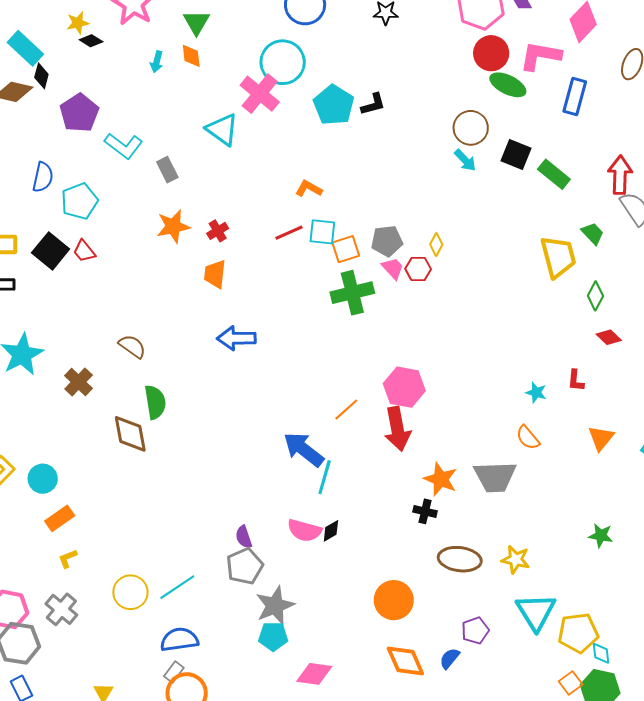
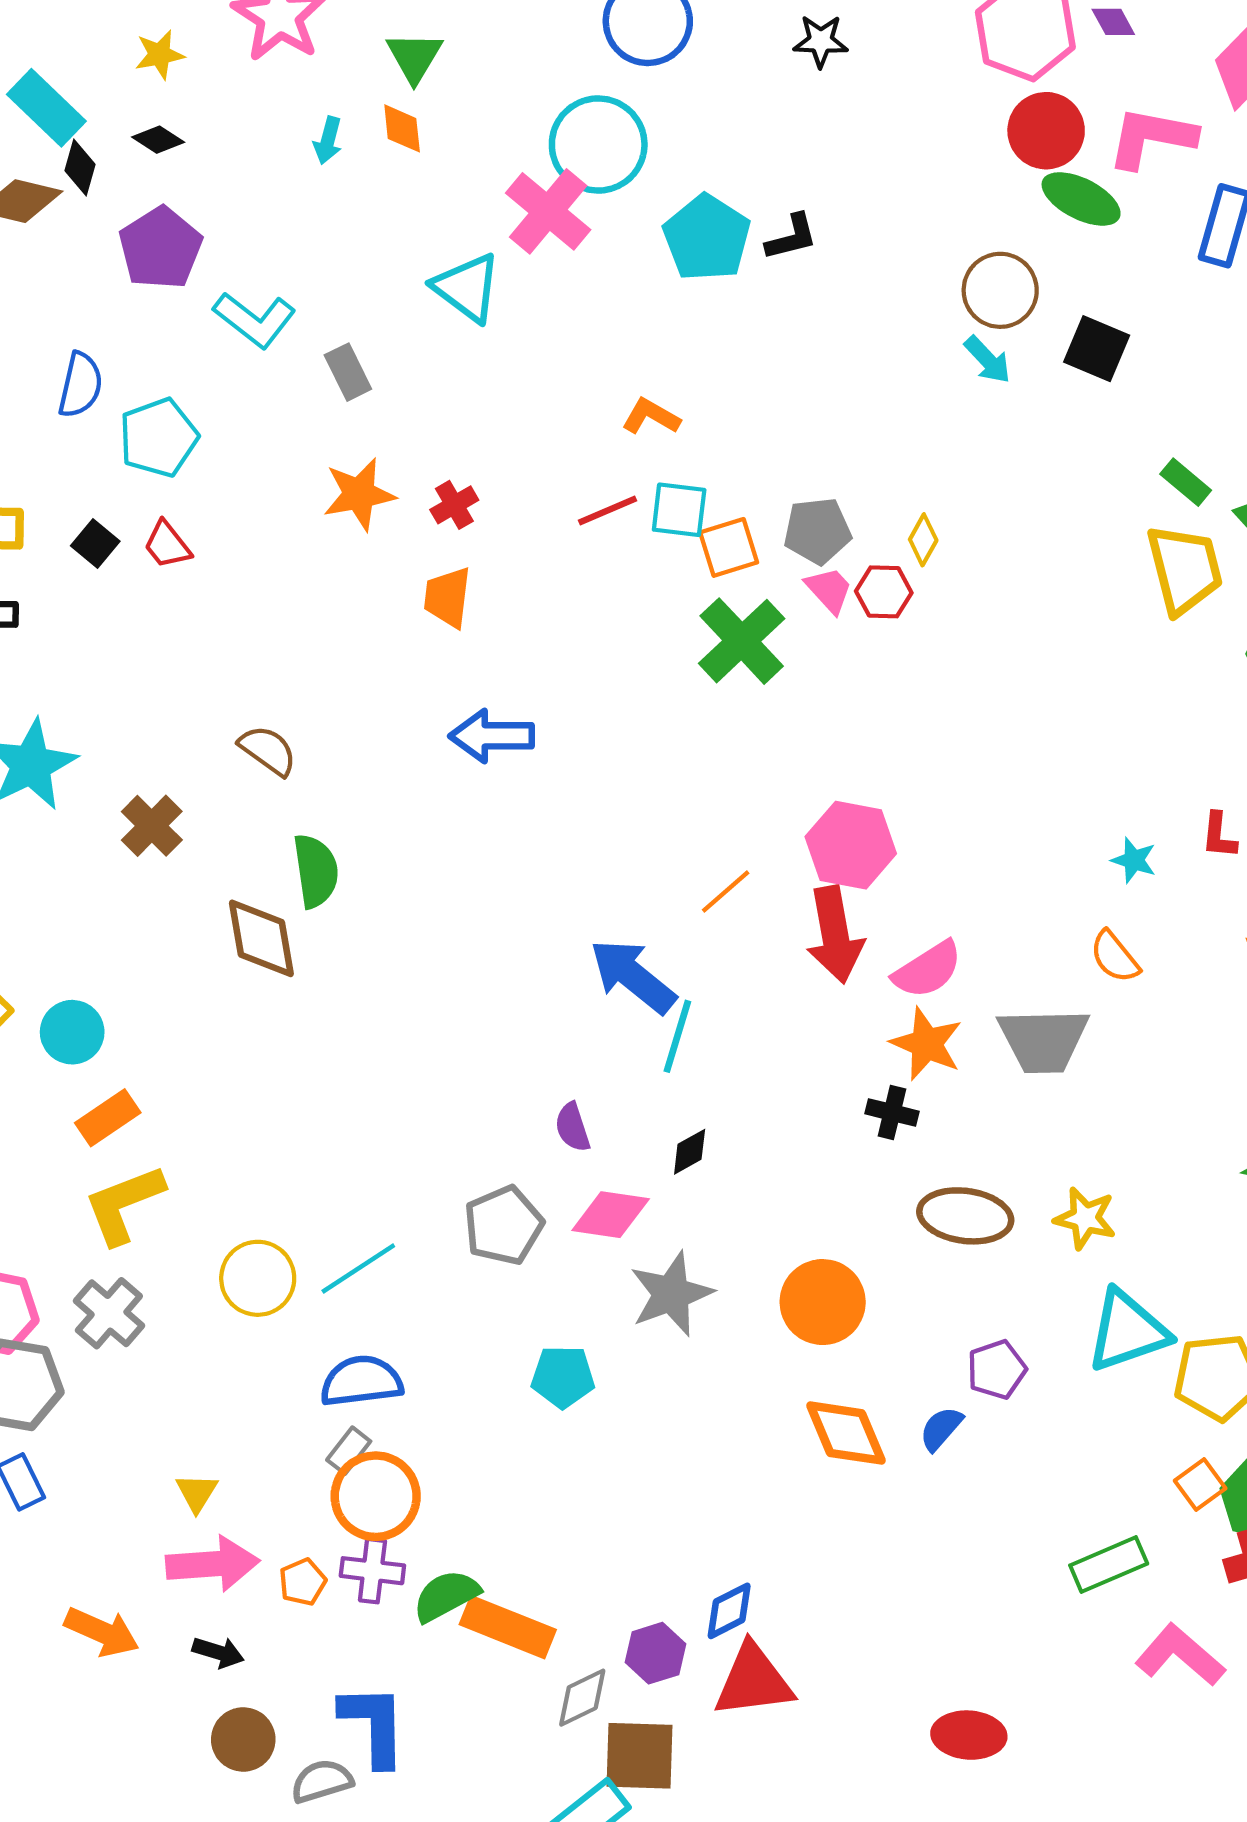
black diamond: (91, 41) -> (158, 140), moved
green rectangle: (554, 174) -> (1186, 482), moved, size x0.7
black square: (51, 251) -> (95, 543), size x0.6
green cross: (352, 293) -> (742, 641), turned -30
pink semicircle: (304, 530) -> (928, 970), moved, turned -48
purple semicircle: (244, 537) -> (572, 1127), moved
yellow L-shape: (68, 559) -> (124, 1204), size x2.0
gray star: (275, 606) -> (671, 1294), moved
cyan triangle: (536, 612) -> (1127, 1331), turned 42
pink diamond: (314, 674) -> (611, 1215), moved

